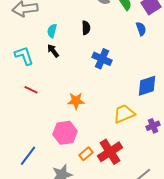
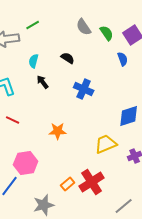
black semicircle: (86, 28) -> (68, 58), turned -56
black arrow: (53, 51) -> (43, 82), moved
pink hexagon: (65, 133) -> (26, 163), moved

